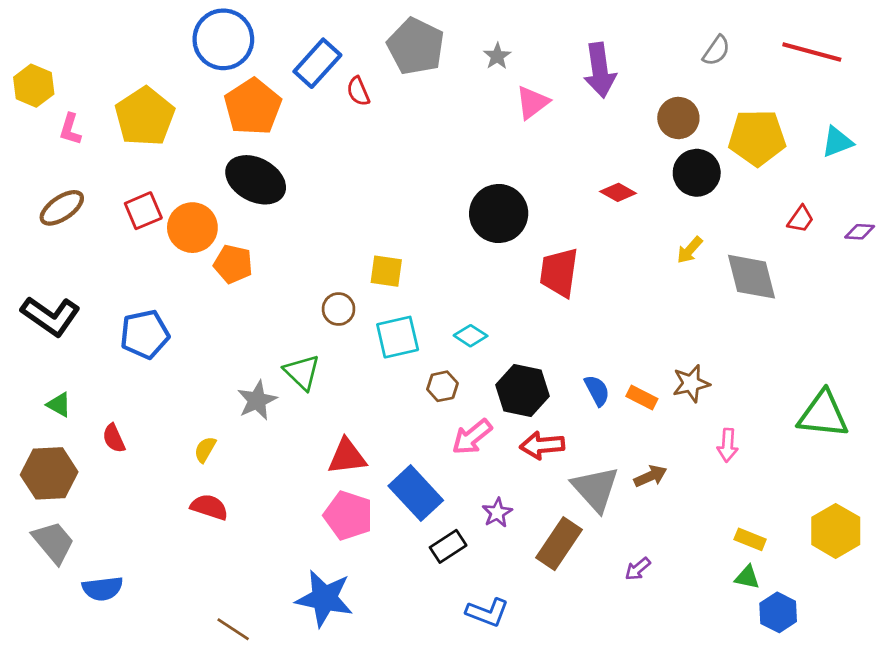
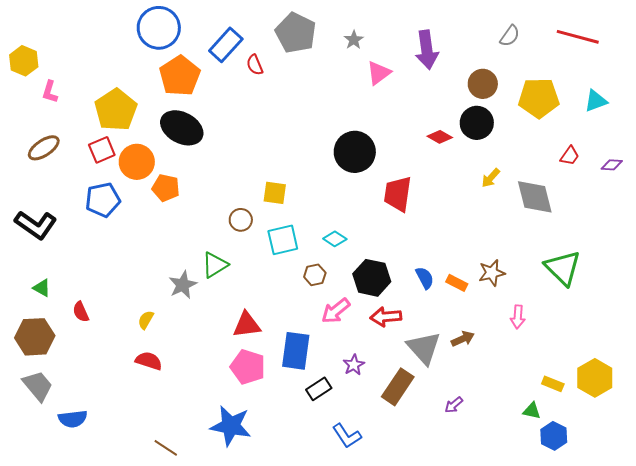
yellow pentagon: (145, 117) -> (116, 110), moved
black circle: (697, 173) -> (477, 123), moved
blue pentagon: (145, 334) -> (103, 200), moved
green triangle: (302, 372) -> (215, 265), turned 44
green triangle: (823, 414) -> (563, 268), moved, turned 39
blue rectangle: (416, 493) -> (296, 351), turned 51
yellow rectangle: (750, 539) -> (553, 384), moved
blue L-shape: (487, 612) -> (347, 436), turned 36

